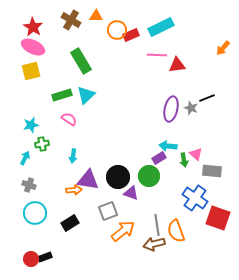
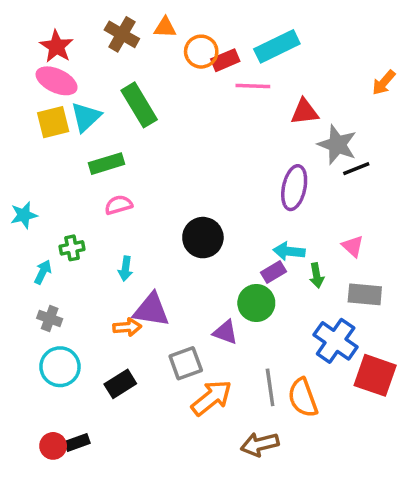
pink line: (157, 55) -> (253, 86), moved
cyan triangle: (86, 95) -> (86, 117), moved
gray star: (191, 108) -> (337, 145), moved, size x1.6
pink semicircle: (69, 119) -> (119, 205), turned -49
cyan star: (31, 125) -> (24, 215), moved
pink triangle: (196, 154) -> (353, 246), moved
black circle: (118, 177) -> (203, 238), moved
brown arrow: (154, 244) -> (260, 444), moved

